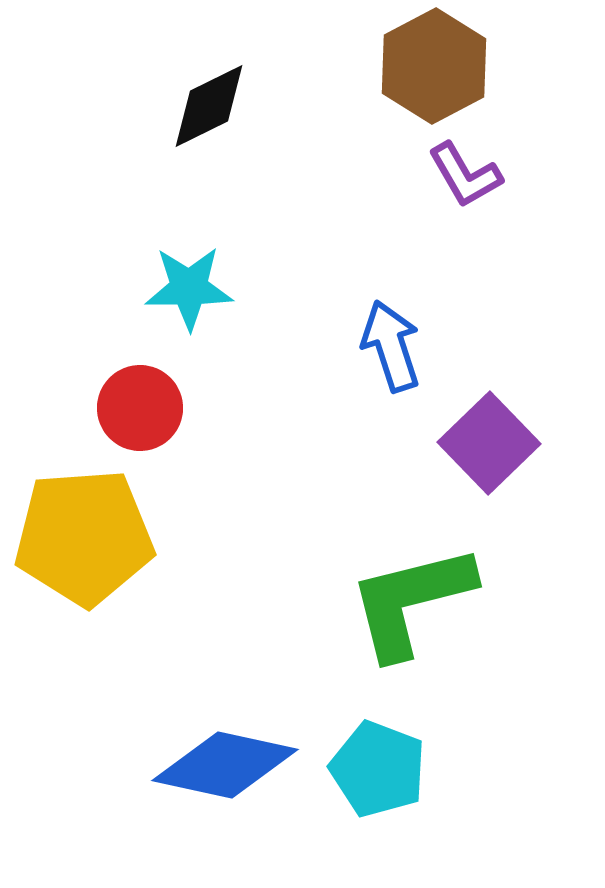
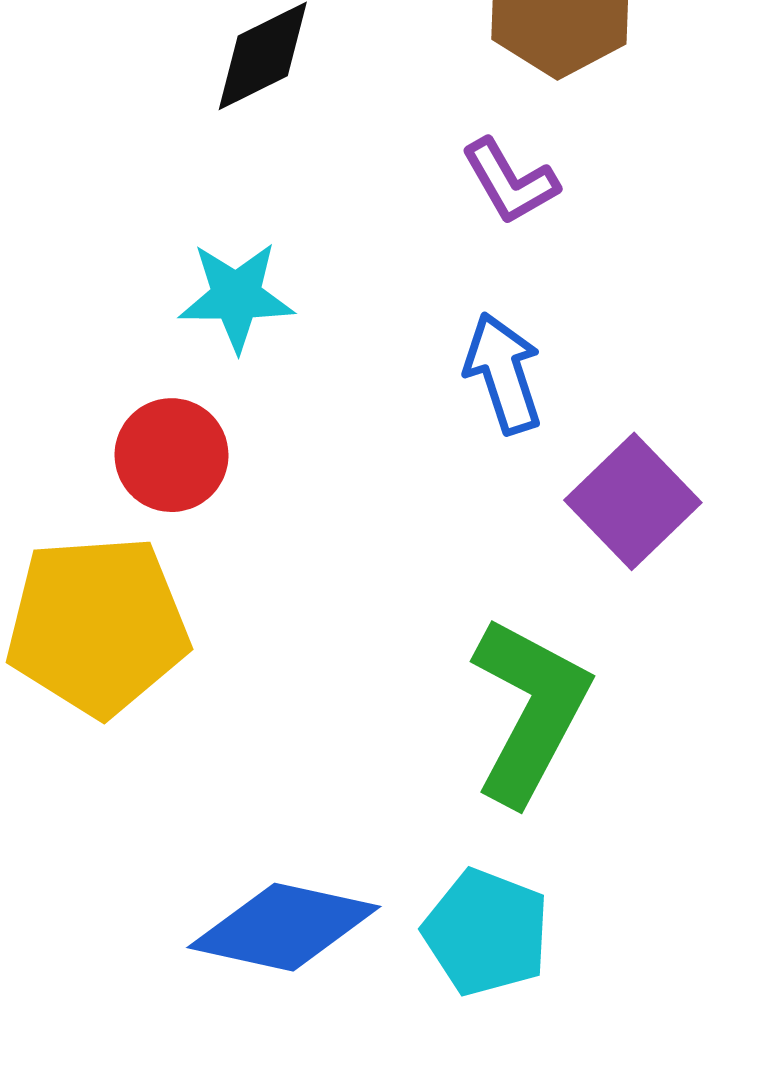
purple L-shape: (465, 175) -> (510, 181), moved
green L-shape: (411, 601) -> (530, 710), turned 132

